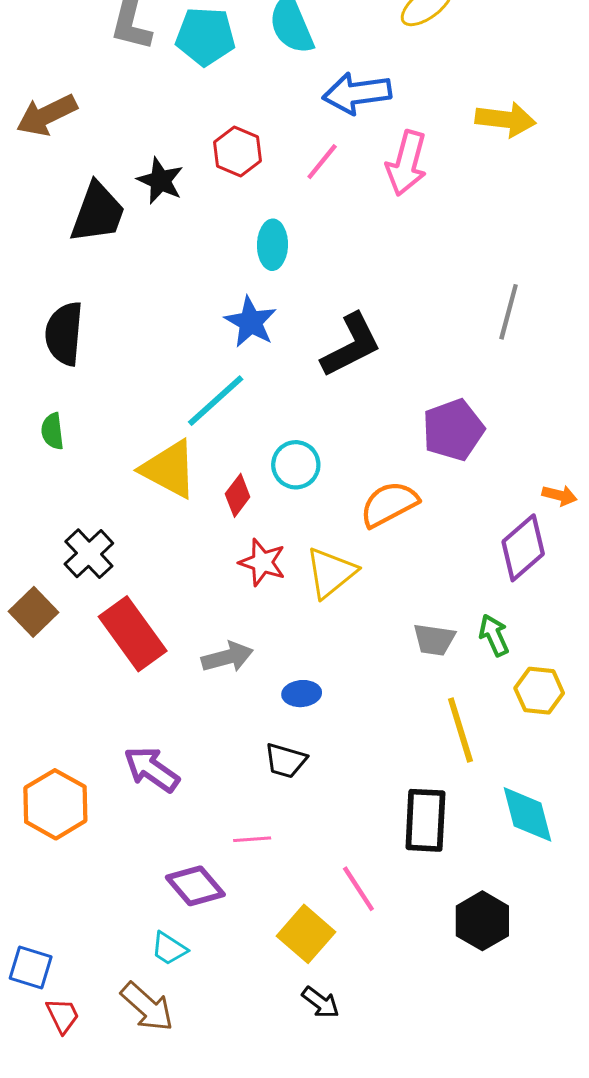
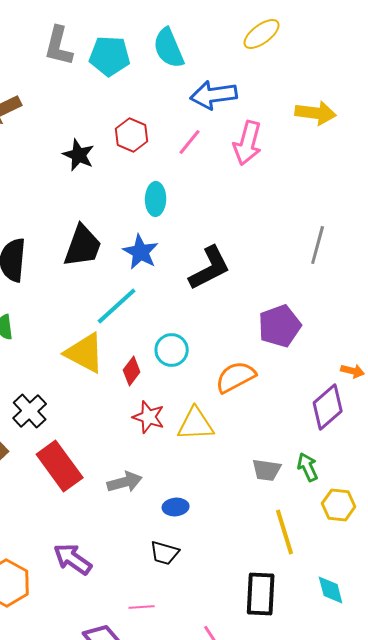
black trapezoid: (98, 213) -> (83, 246), moved
yellow triangle: (331, 573) -> (196, 424), turned 36
cyan diamond: (527, 814) -> (331, 590), size x0.7

